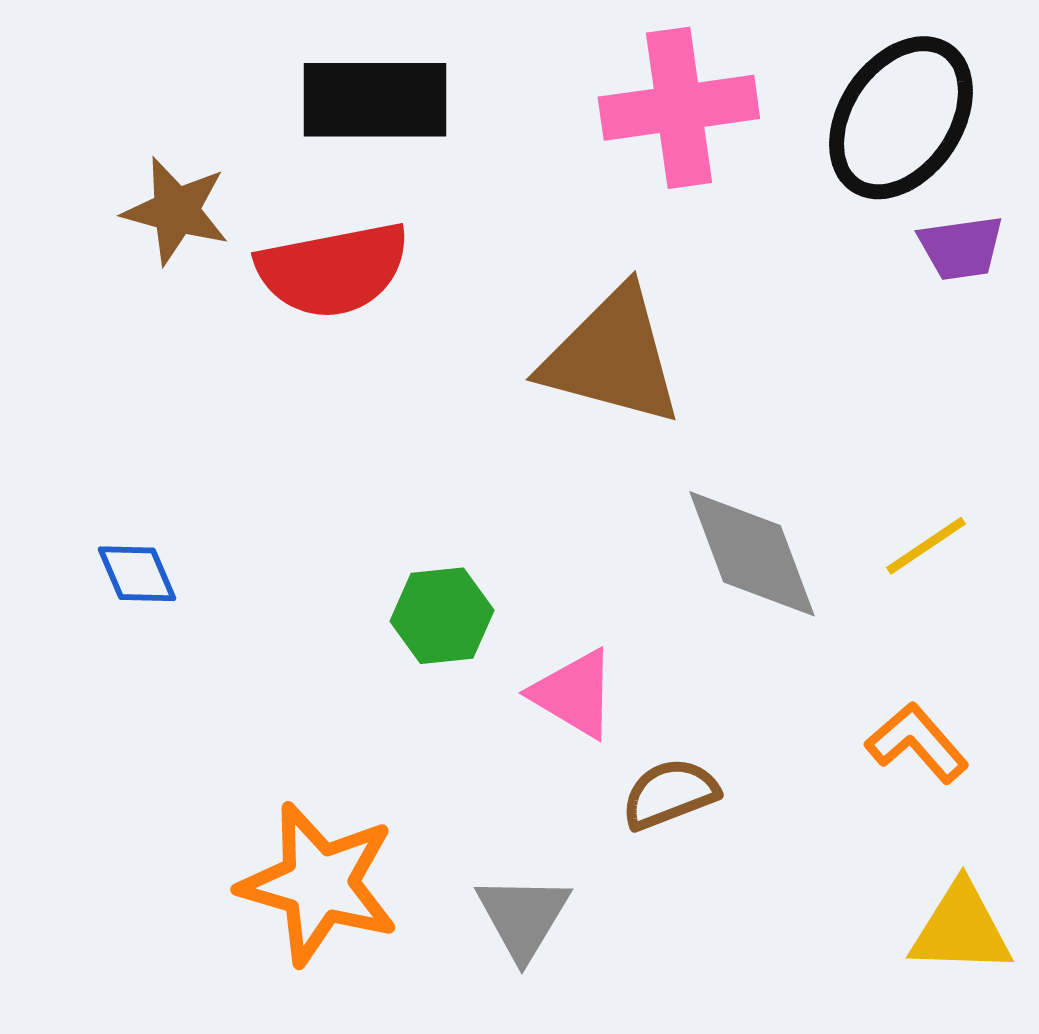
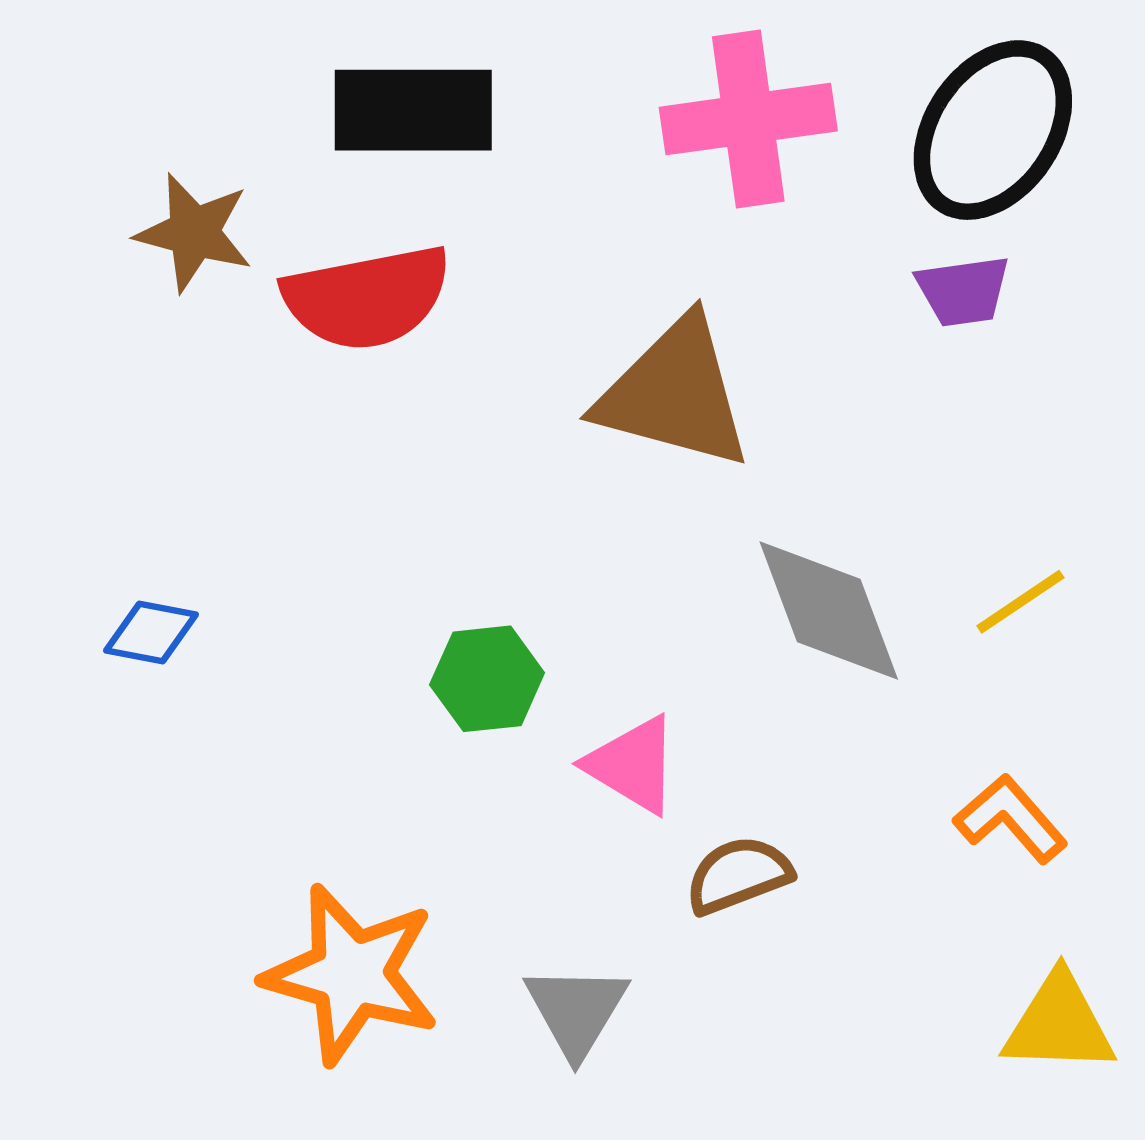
purple trapezoid: (961, 248) -> (963, 291), moved
blue diamond: (137, 574) -> (151, 633), turned -56

